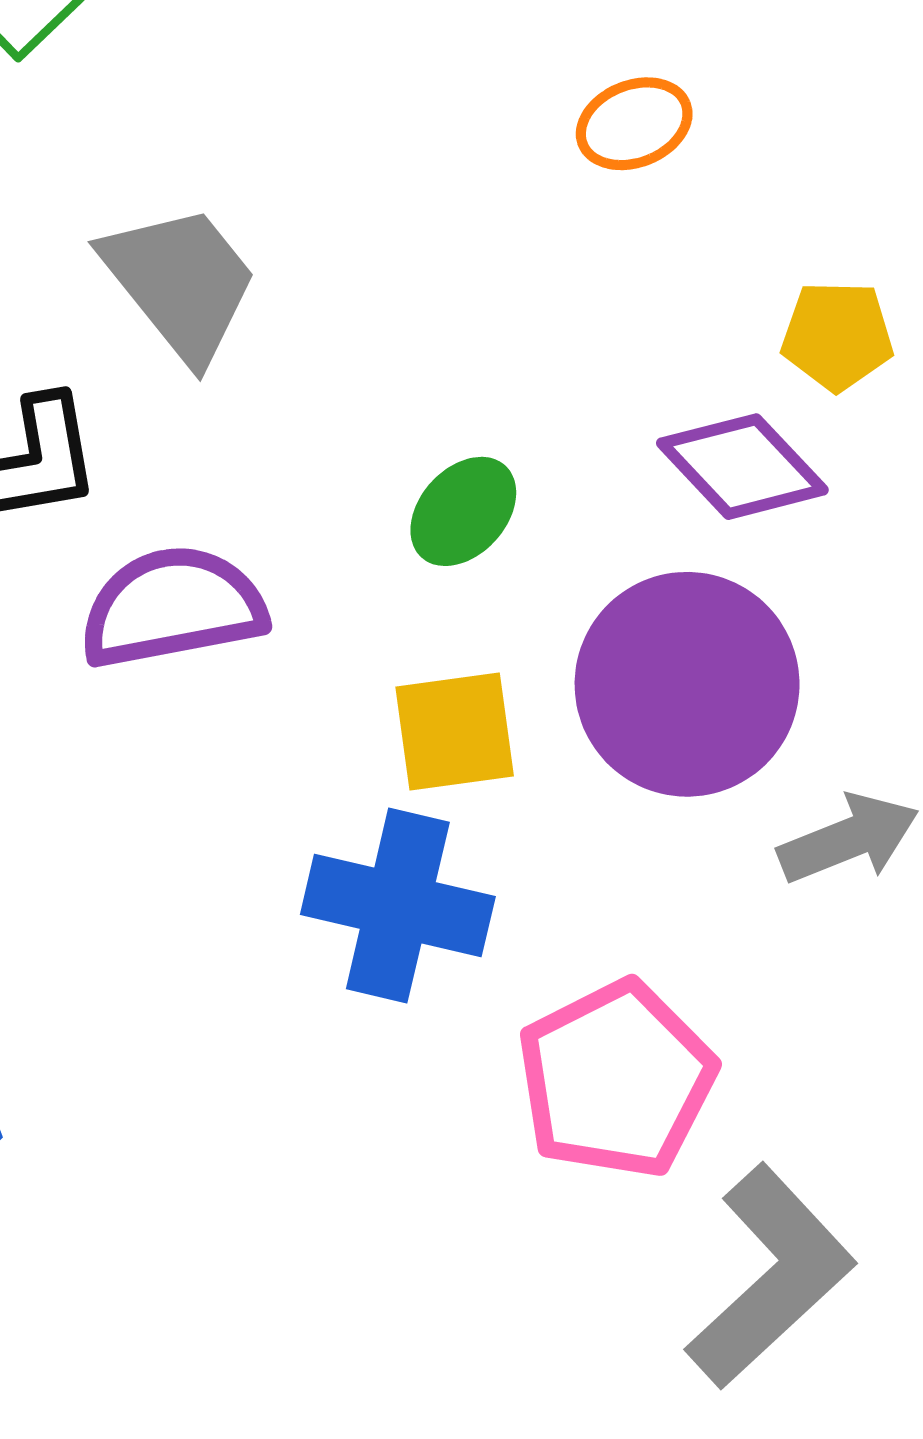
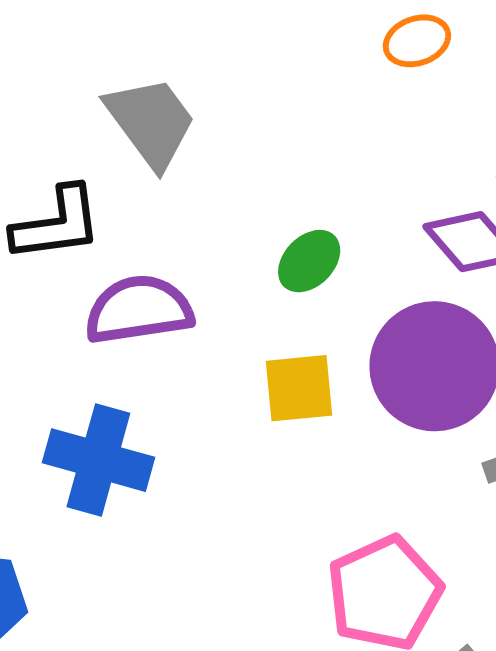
blue cross: (398, 905) -> (98, 460), moved

